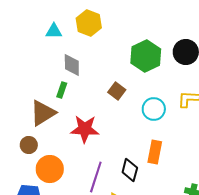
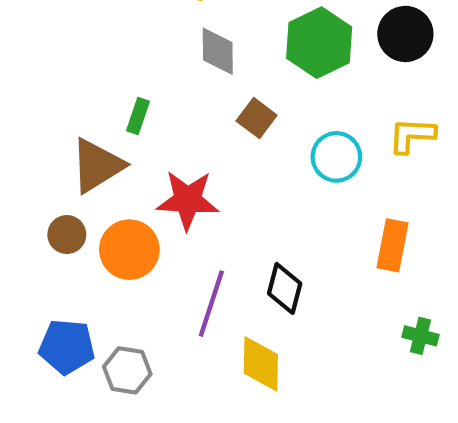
gray diamond: (72, 65) -> (218, 51), moved
orange rectangle: (155, 152) -> (392, 245), moved
orange circle: (50, 169) -> (129, 250), moved

